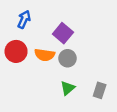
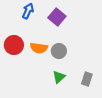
blue arrow: (24, 19) -> (28, 11), moved
purple square: (63, 33) -> (57, 17), moved

